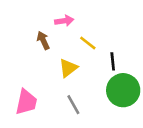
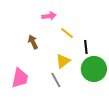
brown arrow: (43, 40) -> (33, 42), moved
yellow triangle: (68, 68) -> (63, 61), moved

